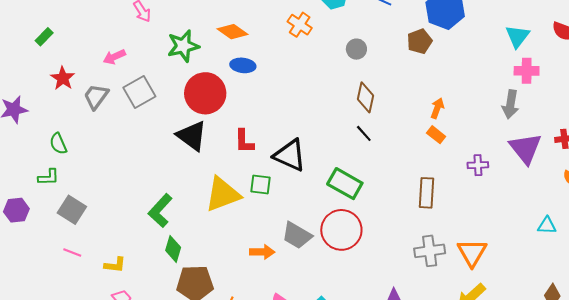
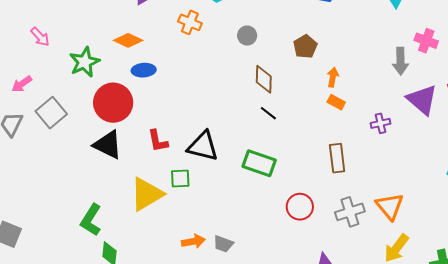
brown pentagon: (420, 41) -> (305, 47), moved
pink cross: (527, 71) -> (426, 41), moved, turned 30
red circle: (341, 230) -> (300, 207), moved, size x0.7
gray trapezoid: (297, 235) -> (223, 244), moved, size x0.7

